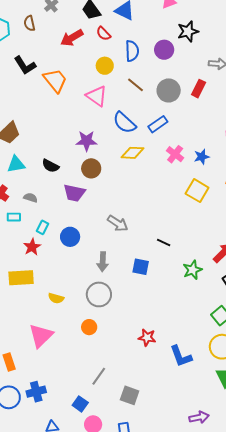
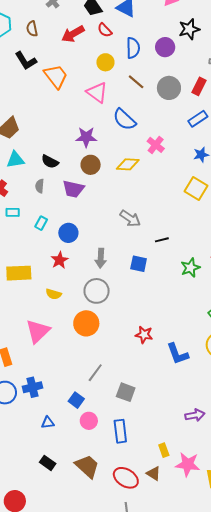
brown semicircle: (29, 23) -> (32, 29), moved
blue rectangle: (158, 124) -> (198, 119), moved
yellow diamond: (132, 153) -> (128, 164), moved
pink cross: (175, 154) -> (156, 145), moved
gray semicircle: (31, 198) -> (40, 186), moved, turned -104
gray arrow: (118, 223) -> (130, 218), moved
black line: (164, 242) -> (162, 240), turned -40
red star: (32, 247) -> (60, 260), moved
orange circle: (89, 327) -> (86, 323), size x1.6

